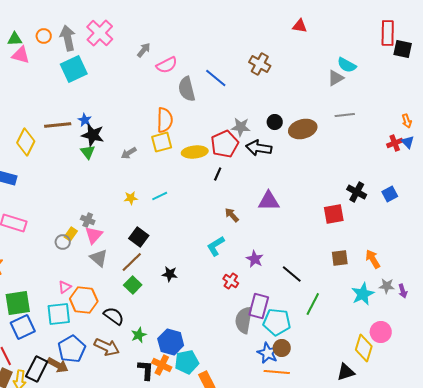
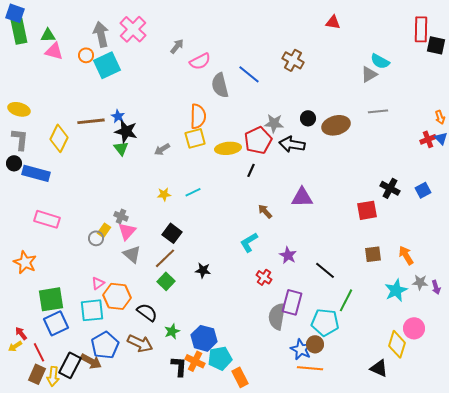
orange circle: (44, 36) -> (86, 55), moved
cyan pentagon: (277, 322) -> (325, 322), moved
black triangle: (346, 372) -> (379, 368), turned 42

